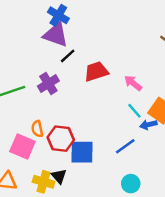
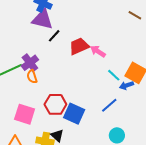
pink arrow: (133, 83) -> (98, 51), moved
purple cross: (48, 84) -> (30, 63), moved
orange semicircle: (37, 129) -> (32, 77), moved
blue square: (82, 152) -> (74, 114), turned 30

